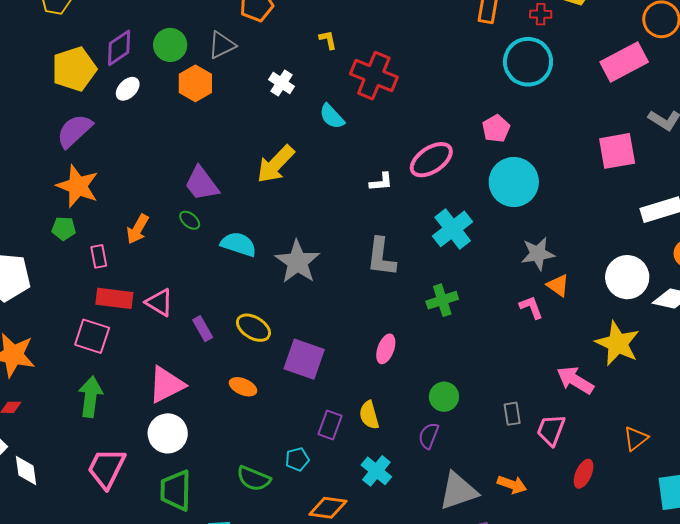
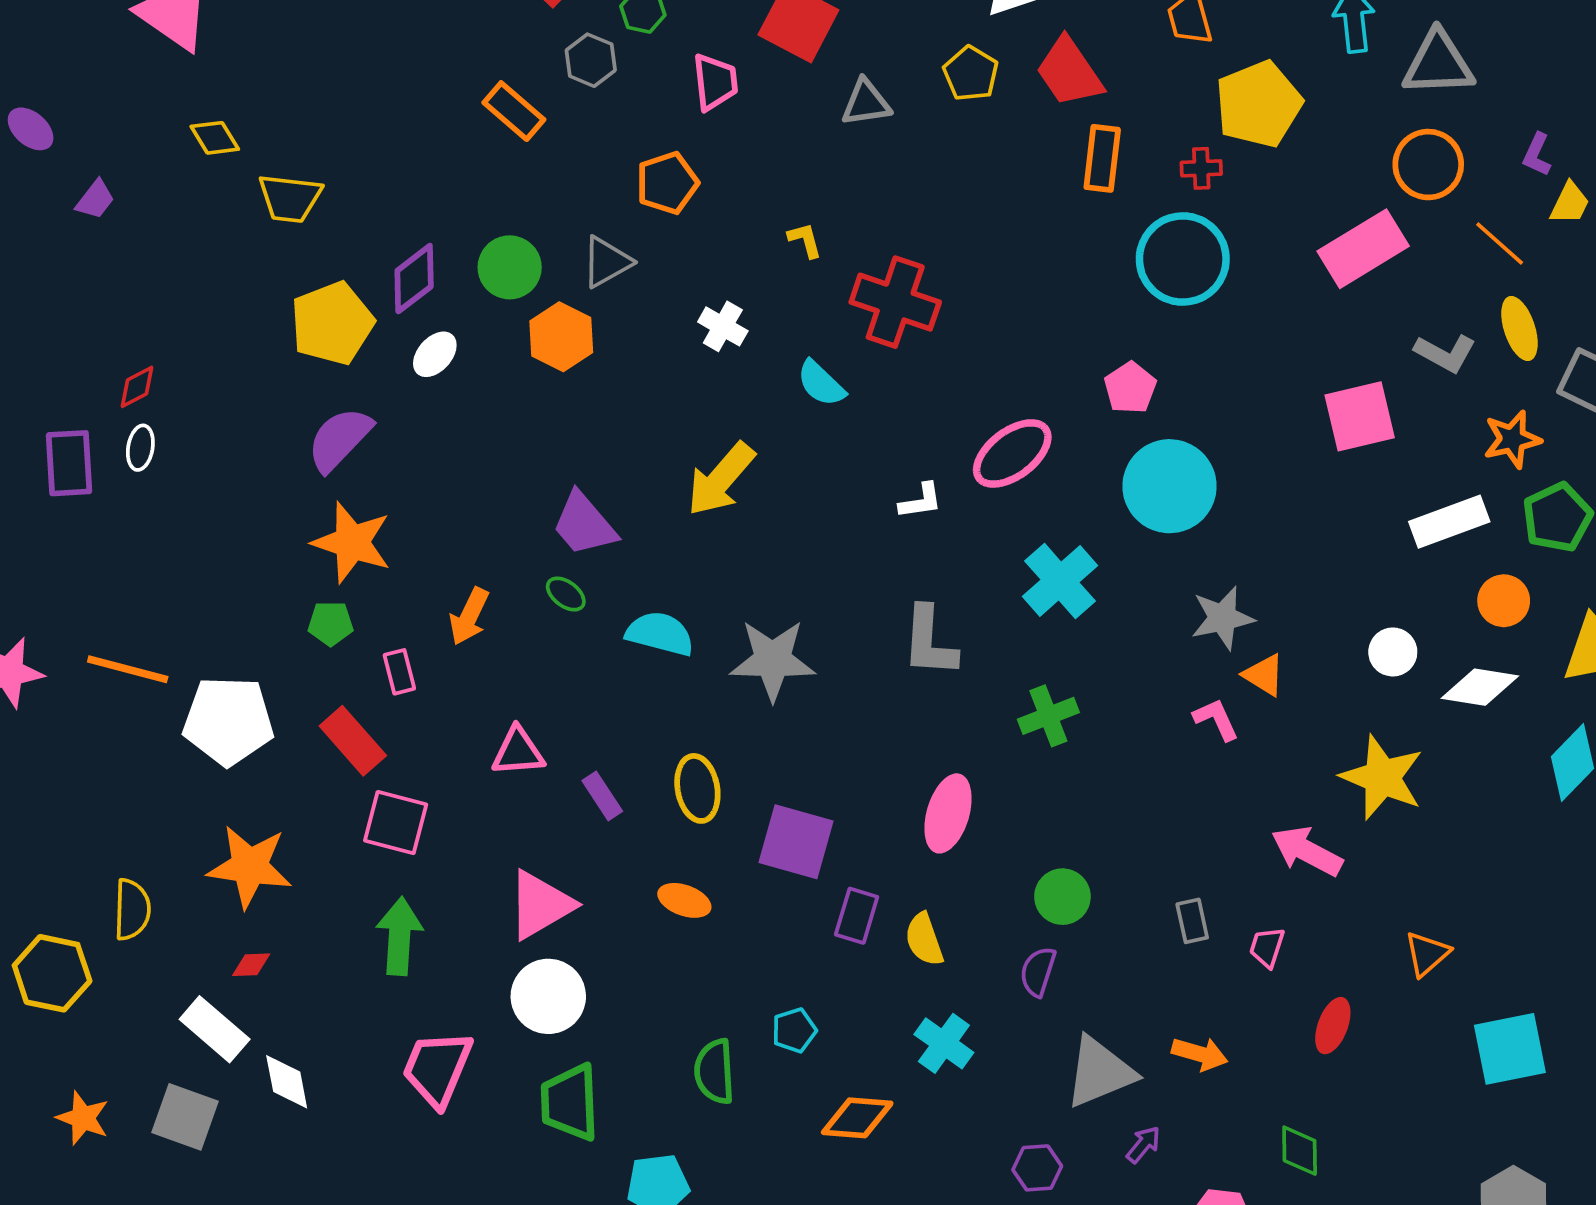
gray star: (297, 262) -> (773, 660), turned -30
white circle: (627, 277) -> (1393, 652), size x0.6
red rectangle: (114, 298) -> (353, 741), moved, turned 45
pink triangle: (159, 302) -> (518, 752), turned -32
yellow ellipse: (253, 328) -> (697, 788), turned 52
pink ellipse: (386, 349) -> (948, 813), size x1.4
purple rectangle: (330, 425) -> (857, 916), moved
pink trapezoid: (551, 430) -> (1267, 947), size x0.7
green semicircle: (254, 479) -> (715, 1072), turned 68

